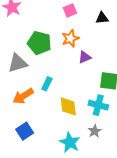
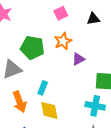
orange arrow: (23, 96) -> (20, 102), turned -75
yellow diamond: (68, 106) -> (49, 110), moved

